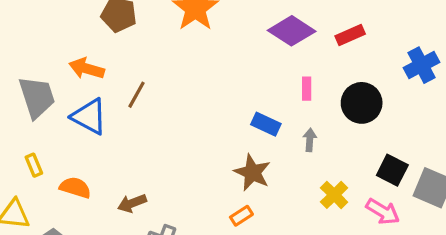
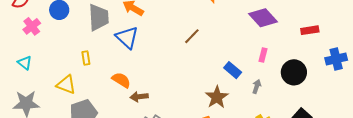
red rectangle: (350, 35) -> (310, 30), moved
brown line: (137, 95) -> (192, 36), moved
orange semicircle: (75, 188) -> (121, 80), moved

